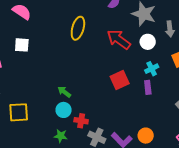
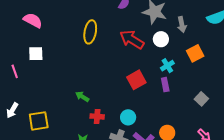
cyan circle: (64, 110) -> (128, 117), moved
red cross: (81, 121) -> (97, 116), moved

